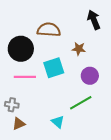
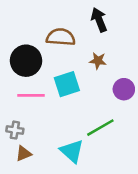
black arrow: (94, 20) -> (99, 20), moved
purple circle: (90, 76) -> (124, 89), moved
cyan triangle: (58, 122) -> (72, 151), size x1.5

